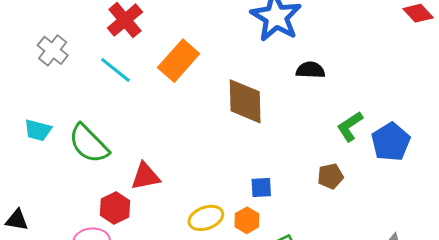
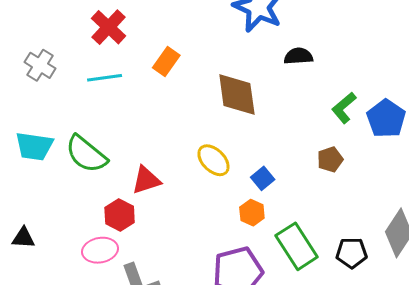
orange rectangle: (179, 61) -> (166, 62), size x0.7
cyan line: (115, 70) -> (105, 78), turned -40
cyan trapezoid: (38, 130) -> (34, 146), size x1.4
blue square: (261, 188) -> (263, 178), turned -30
yellow ellipse: (206, 218) -> (213, 160), moved, turned 72

